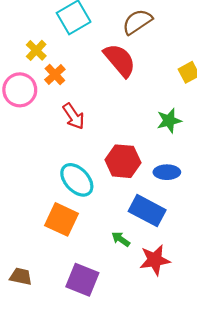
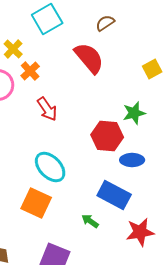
brown semicircle: (137, 22) -> (105, 23), size x0.7
red hexagon: (123, 161) -> (107, 136), moved
red star: (155, 260) -> (140, 232), moved

